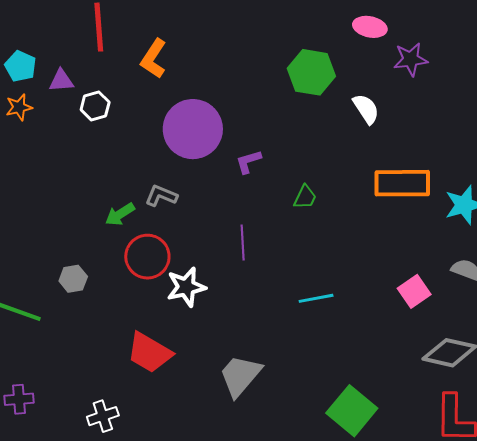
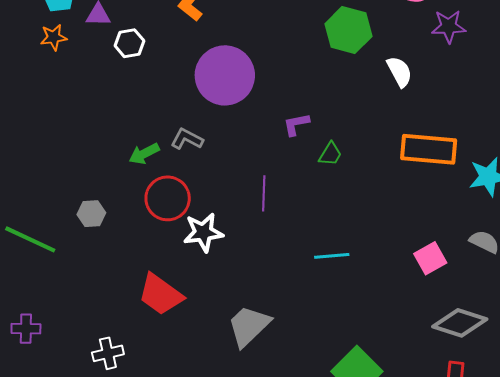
purple L-shape: (248, 162) -> (296, 124), moved

